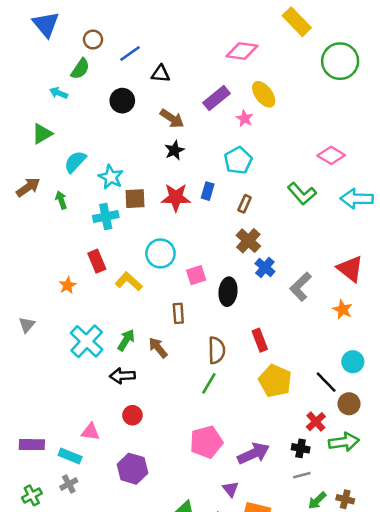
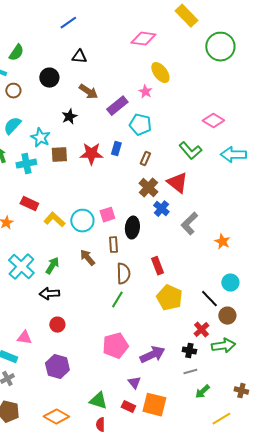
brown circle: (93, 39) -> (13, 91), moved
blue line: (130, 53) -> (68, 23), moved
purple rectangle: (217, 98) -> (117, 106), moved
black star: (174, 150) -> (69, 117), moved
cyan pentagon: (238, 160) -> (140, 125), turned -30
cyan cross: (106, 217) -> (26, 164), moved
cyan circle: (160, 253) -> (82, 221), moved
red rectangle: (97, 261) -> (29, 204), turned -42
red triangle: (350, 269) -> (177, 183), moved
brown rectangle: (178, 313) -> (113, 245), moved
brown arrow: (158, 348) -> (87, 258), moved
brown cross: (345, 499) -> (241, 391), moved

